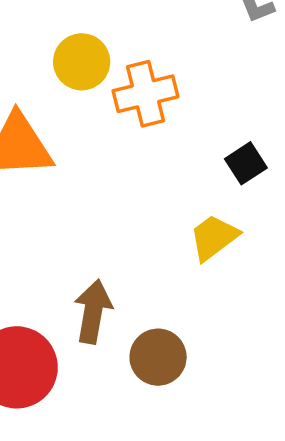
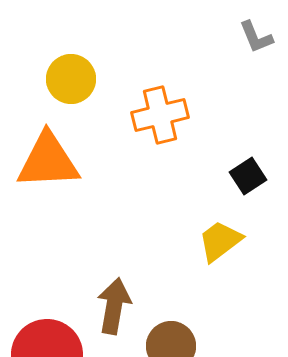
yellow circle: (82, 62) -> (71, 79), moved

